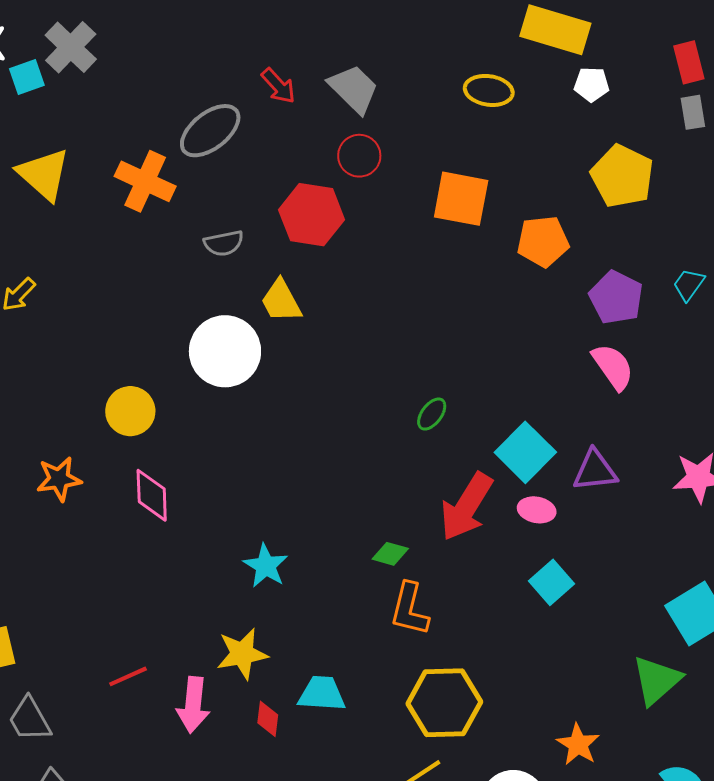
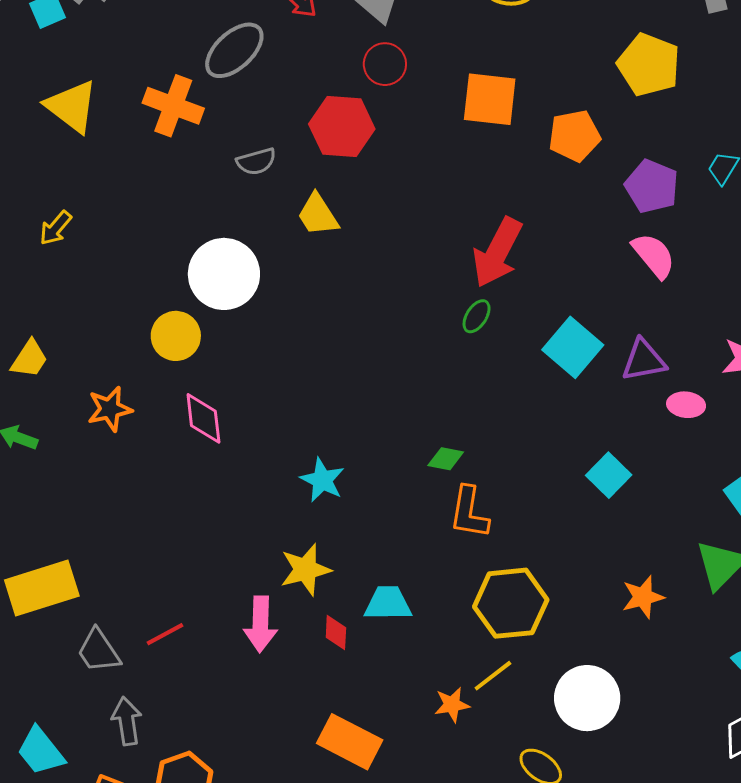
white circle: (225, 351) -> (224, 274), moved
red arrow: (466, 507) -> (497, 252), moved
pink ellipse: (537, 510) -> (686, 405), moved
red line: (128, 676) -> (165, 634), moved
orange star: (578, 744) -> (643, 597), moved, turned 30

